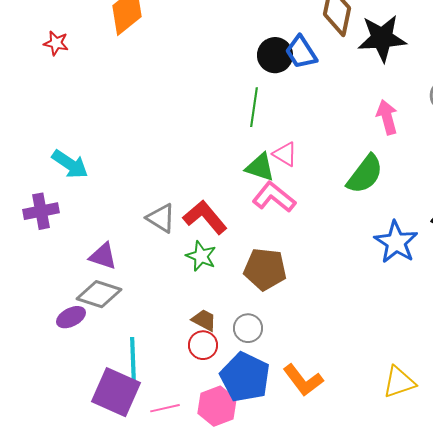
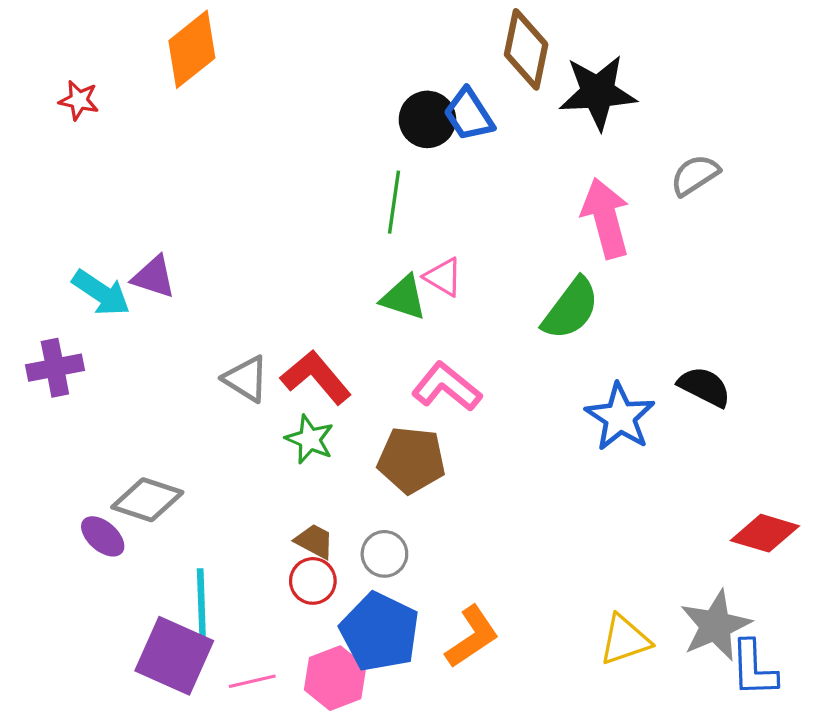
pink arrow: (387, 117) -> (606, 218), size x1.4
pink L-shape: (274, 197) -> (447, 387), moved
purple triangle: (103, 256) -> (154, 277), moved
purple ellipse: (71, 317) -> (103, 536), turned 68
orange L-shape: (303, 380) -> (472, 637), turned -87

